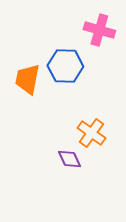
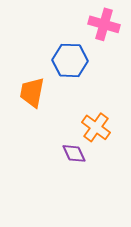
orange trapezoid: (27, 79) -> (32, 92), moved

